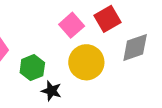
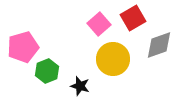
green hexagon: (32, 68) -> (47, 71), moved

